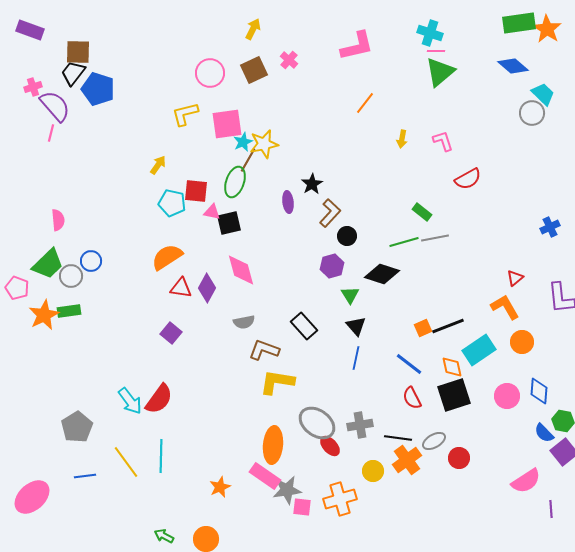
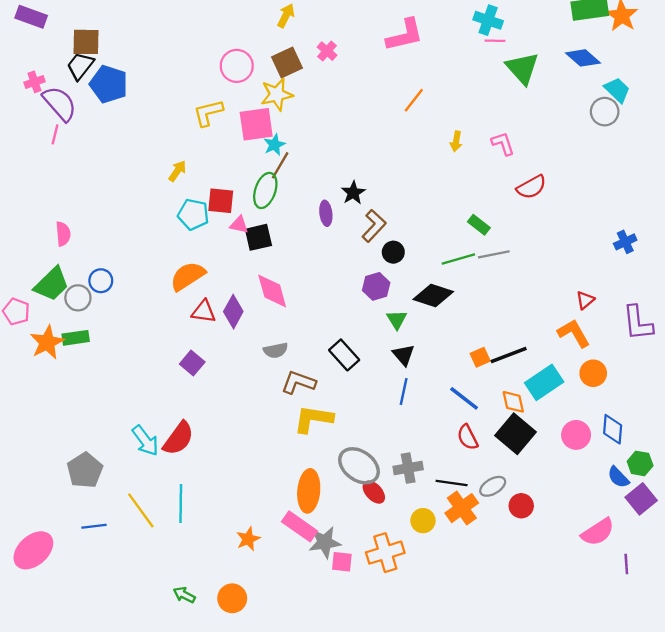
green triangle: (440, 72) -> (522, 68), moved, turned -32
yellow star: (264, 144) -> (277, 94), moved
black square: (454, 395) -> (516, 434), turned -32

